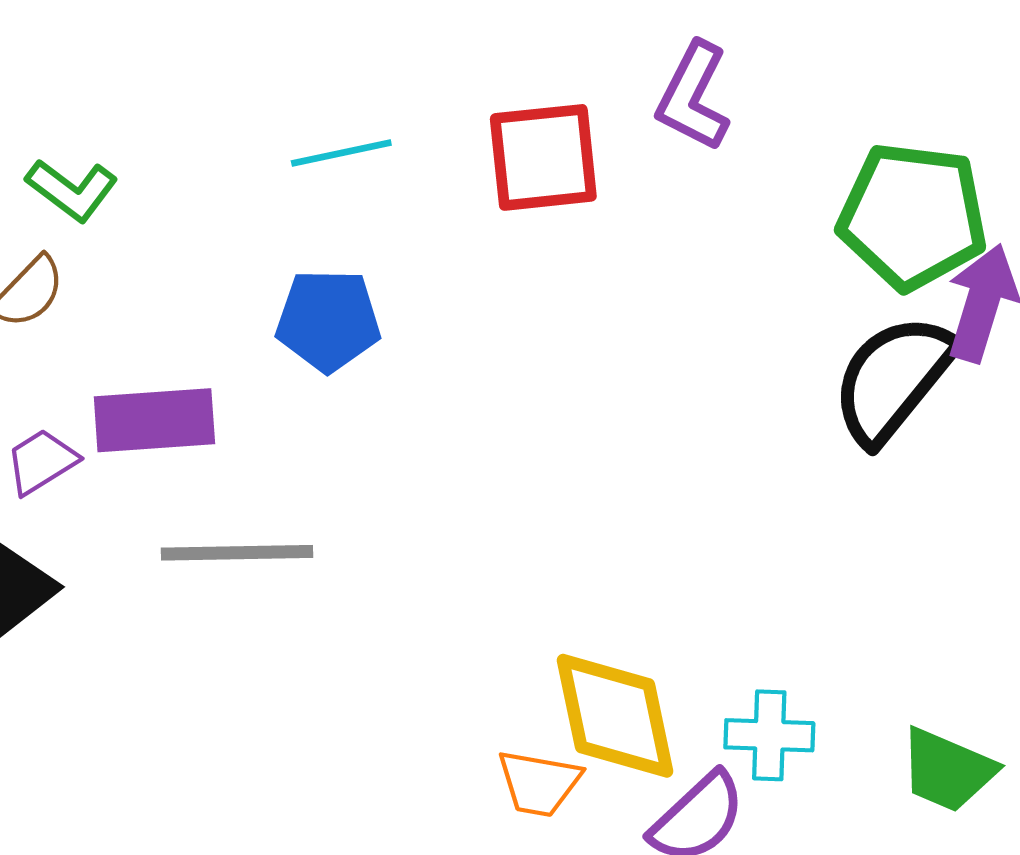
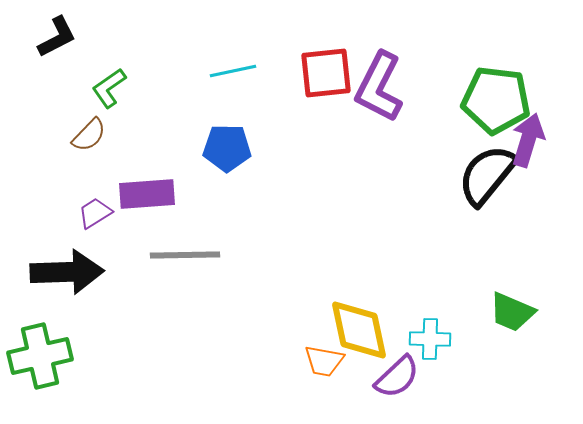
purple L-shape: (693, 97) -> (379, 87), moved, size x1.4
green L-shape: (72, 190) -> (109, 88), turned 108
green trapezoid: (947, 770) -> (512, 312), moved

